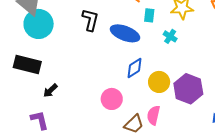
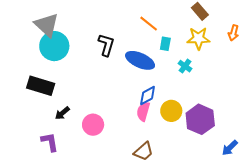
pink circle: (112, 99) -> (93, 125), moved
pink semicircle: (153, 115) -> (143, 111), moved

